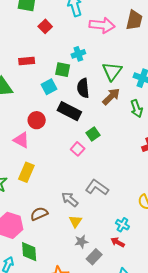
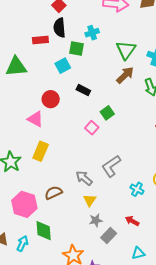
black semicircle: (83, 88) -> (60, 28), moved
black rectangle: (69, 111) -> (83, 90), size x0.6
gray L-shape: (97, 187) -> (111, 166), turned -70
cyan cross: (122, 225) -> (137, 189), moved

